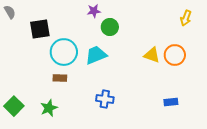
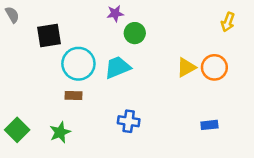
yellow triangle: (152, 55) -> (186, 67), turned -48

